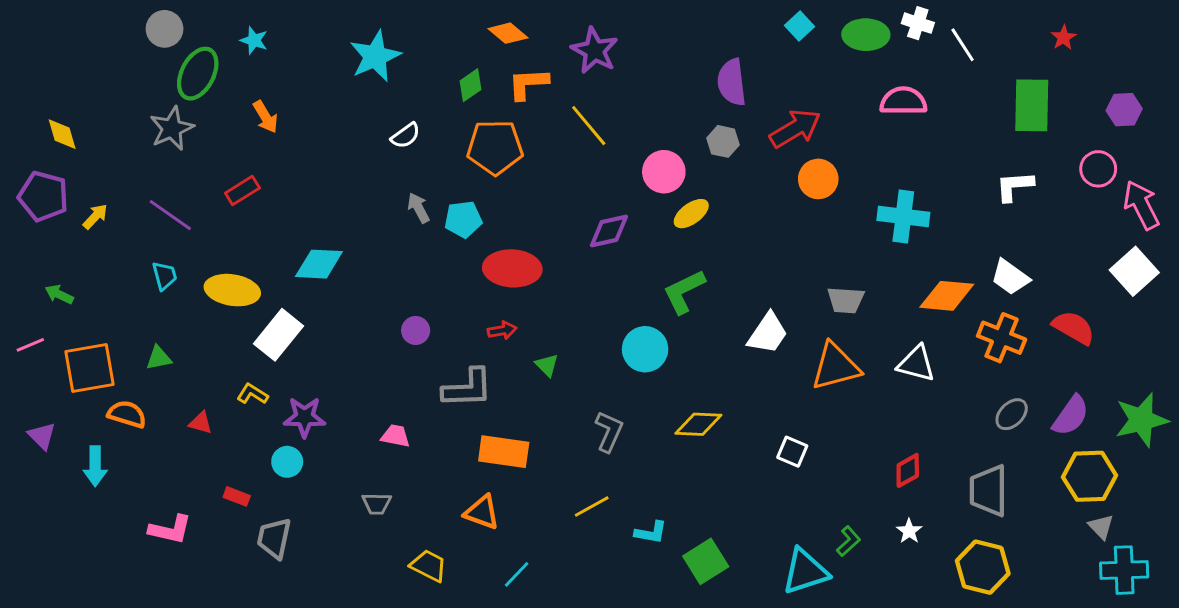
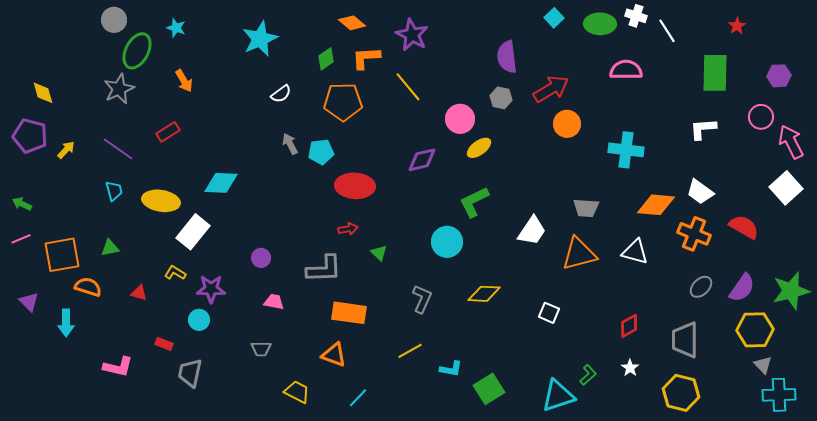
green arrow: (59, 294) -> (22, 204), moved
purple circle: (416, 330) -> (261, 258), moved

